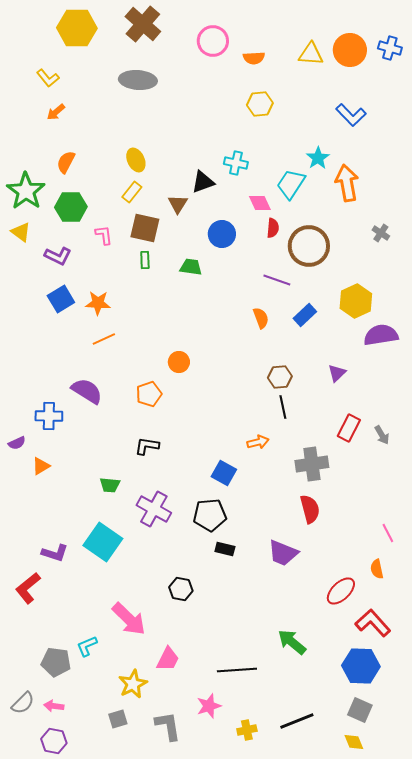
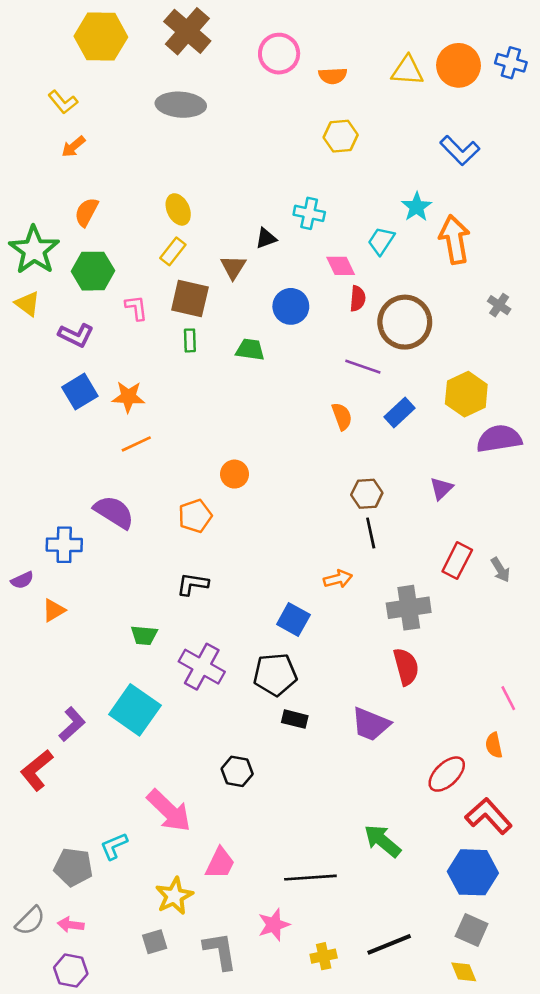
black triangle: (203, 182) -> (266, 238), size x0.7
cyan trapezoid: (291, 184) -> (381, 241), size x0.7
purple L-shape: (55, 553) -> (72, 724), turned -60

